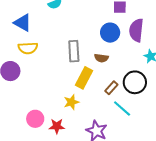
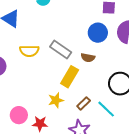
yellow semicircle: (28, 48) -> (29, 51), moved
gray rectangle: (74, 51) -> (61, 49), turned -55
brown rectangle: (111, 88) -> (84, 103), moved

